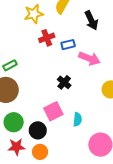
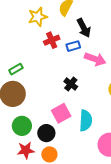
black arrow: (91, 20) -> (84, 28), moved
cyan semicircle: (77, 119) -> (86, 121), size x1.5

